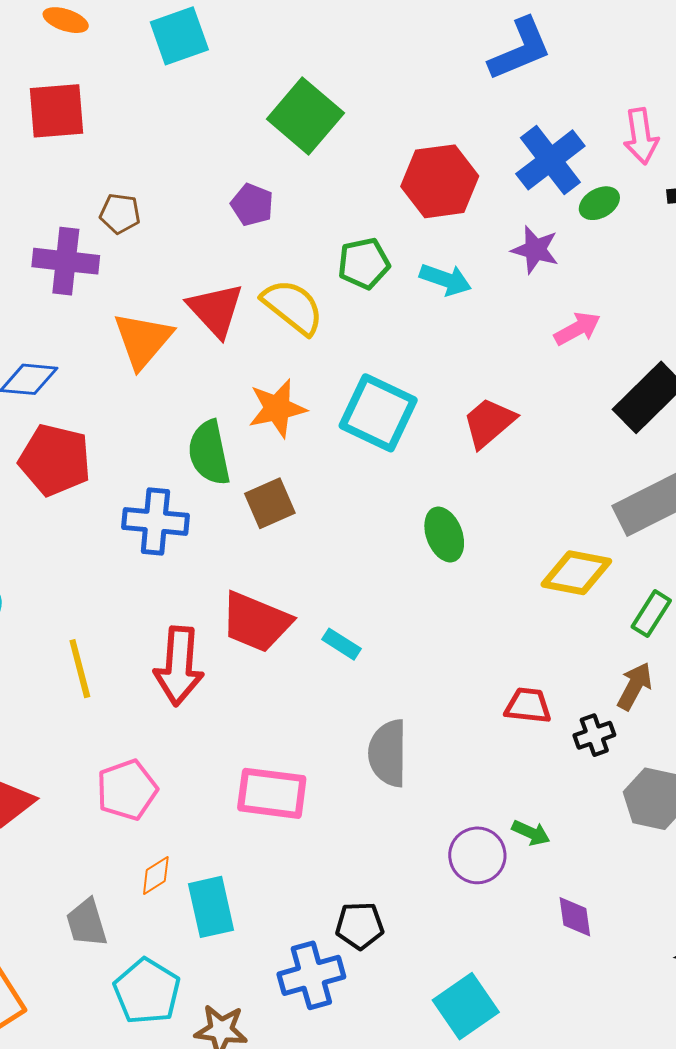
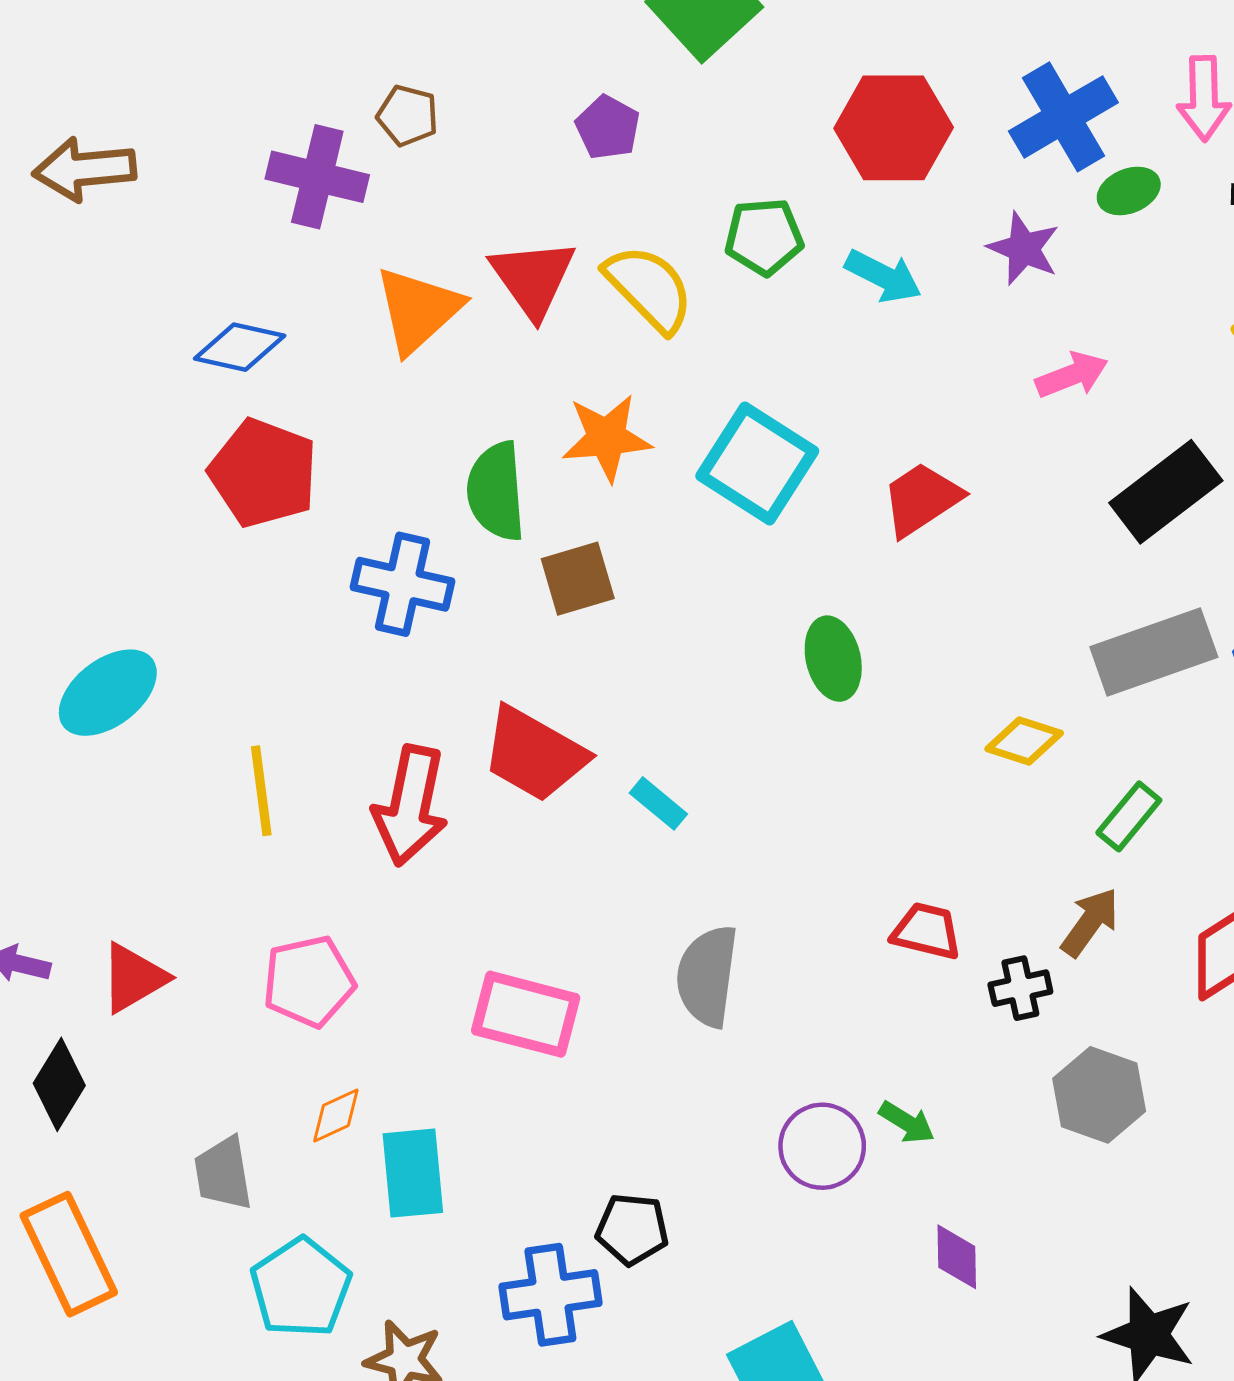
yellow diamond: (576, 573) -> (1024, 741), size x0.7

